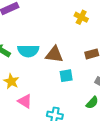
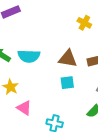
brown triangle: (54, 54) -> (68, 59), moved

